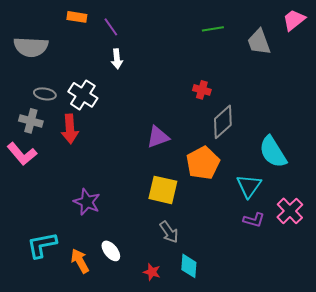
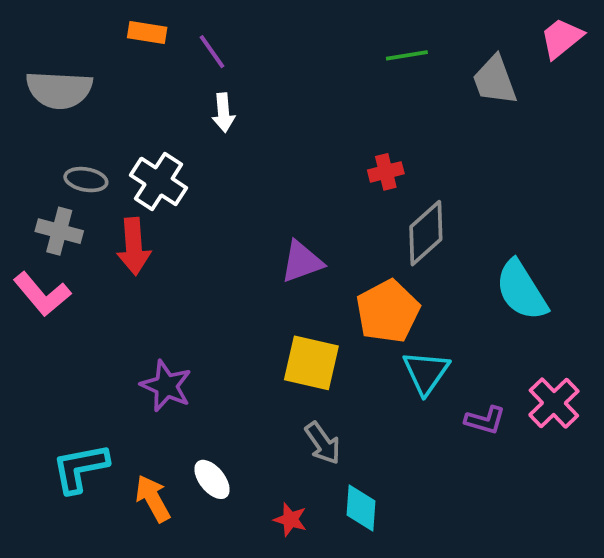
red cross: (202, 90) -> (386, 172), turned -30
cyan triangle: (249, 186) -> (426, 372), moved

